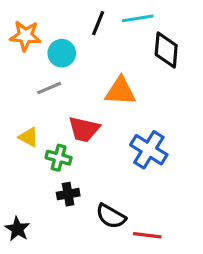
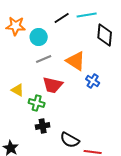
black line: (98, 23) -> (62, 18), turned 35
gray line: (49, 88) -> (44, 59), moved
orange triangle: (120, 91) -> (76, 61), turned 30
blue cross: (149, 150) -> (93, 81), moved, size x0.6

